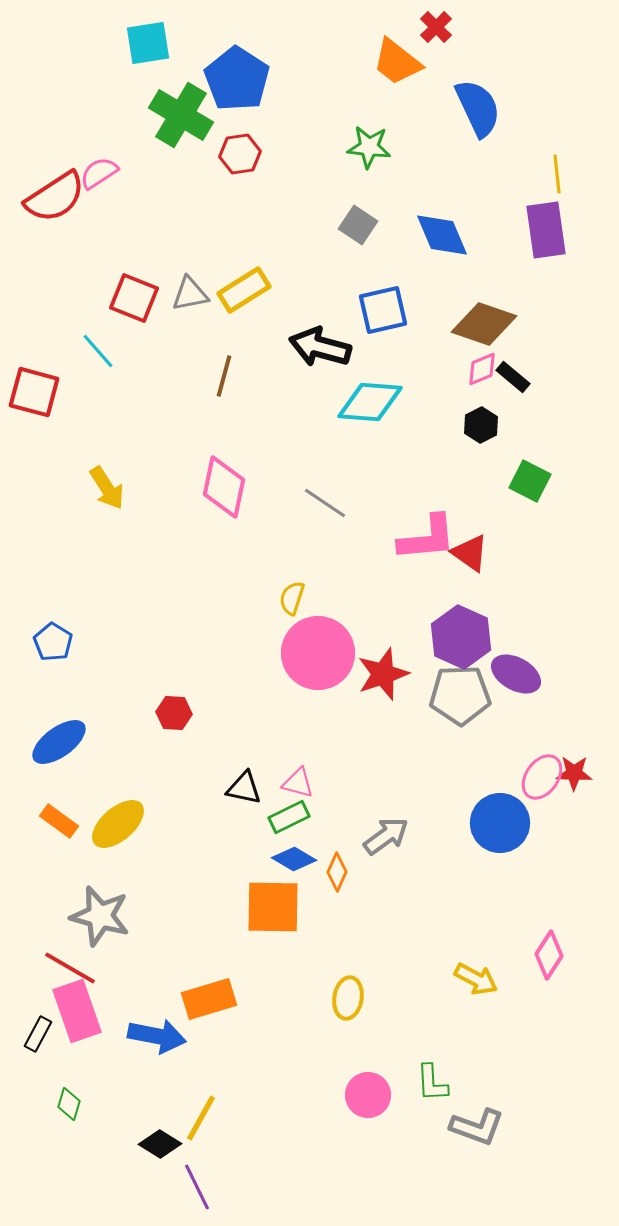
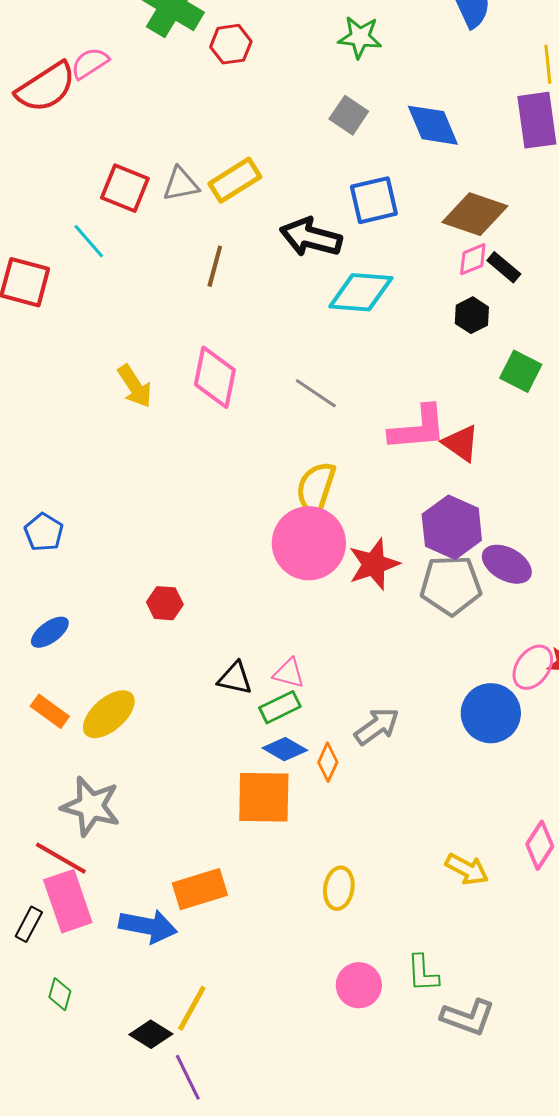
yellow arrow: (107, 488) -> (135, 386), moved
yellow semicircle: (292, 598) -> (316, 488), moved, size x1.6
blue ellipse: (59, 742) -> (50, 632), size x0.7

